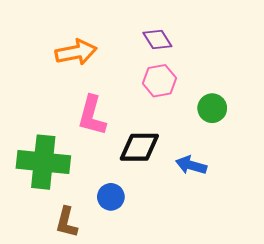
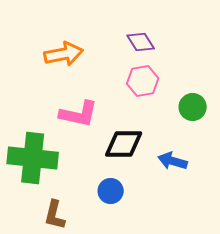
pink L-shape: (92, 116) -> (79, 114), turned -93
blue circle: (111, 197) -> (111, 191), moved

